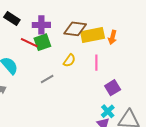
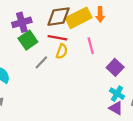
red line: (29, 43) -> (57, 38), moved
gray line: (47, 79) -> (41, 62), moved

